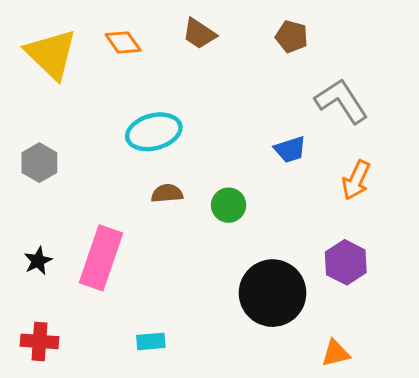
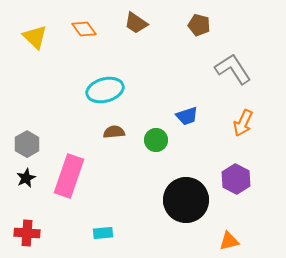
yellow triangle: (51, 54) -> (35, 37), size x0.7
blue trapezoid: (290, 149) -> (187, 116), moved
gray hexagon: (39, 163) -> (27, 144), moved

